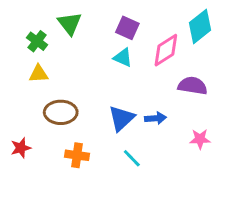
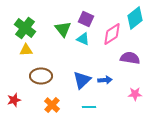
green triangle: (70, 23) -> (63, 29), moved
green cross: (37, 41) -> (25, 28), size x1.5
orange cross: (77, 155) -> (52, 105), turned 35
cyan line: (132, 158) -> (89, 107), turned -48

